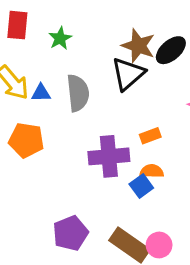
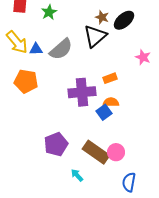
brown star: (138, 46) -> (102, 17), size x0.6
gray semicircle: (78, 93) -> (61, 49), turned 55

